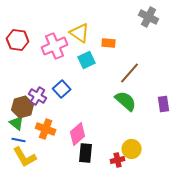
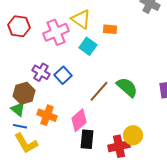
cyan square: (87, 60) -> (88, 46), turned -30
brown line: (130, 73) -> (99, 91), moved
purple cross: (38, 96) -> (41, 72), moved
red cross: (118, 160) -> (119, 146), size x1.5

